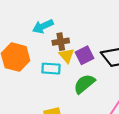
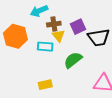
purple square: (84, 55) -> (78, 27), moved

